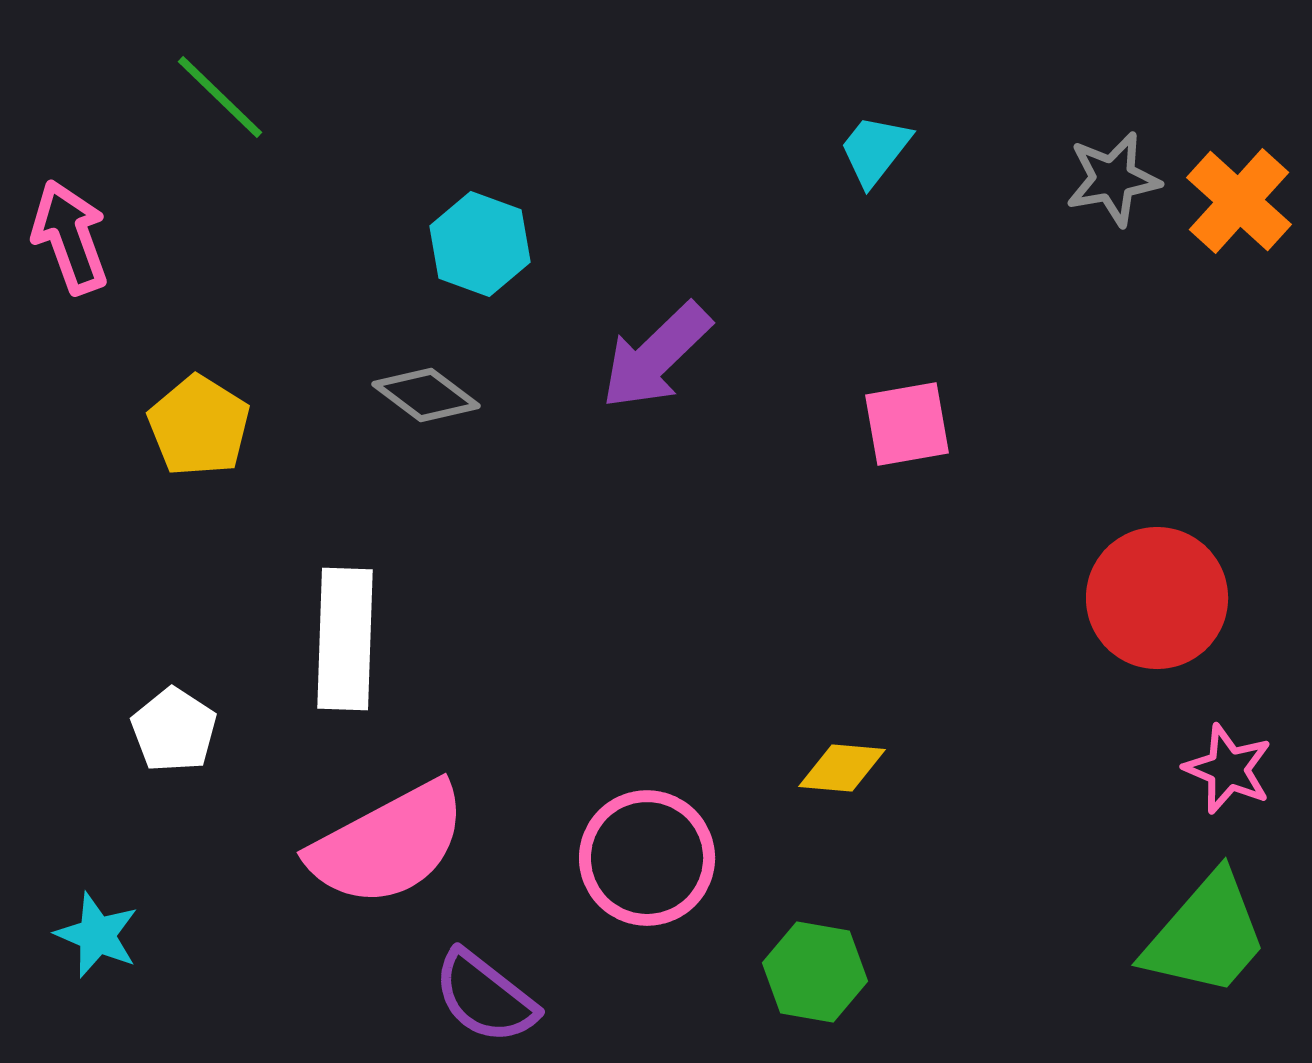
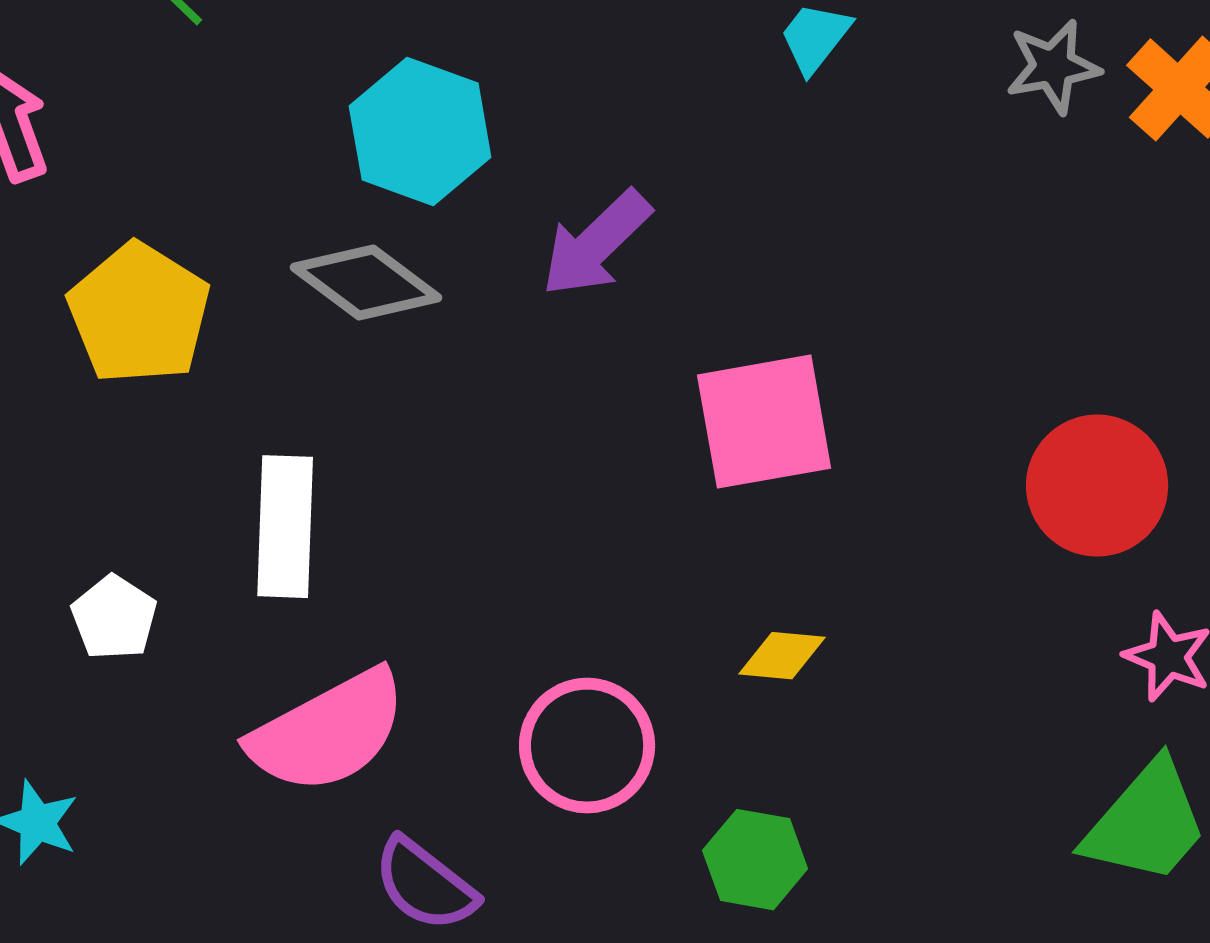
cyan hexagon: (480, 244) -> (420, 132), size x1.4
gray diamond: (426, 395) -> (366, 283), size x1.4
pink square: (907, 424) -> (764, 422), moved, size x1.6
yellow pentagon: (199, 426) -> (139, 314), size x1.4

